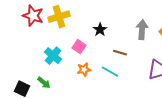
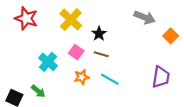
yellow cross: (59, 17) -> (71, 20), moved, turned -30
gray arrow: (142, 30) -> (145, 17), moved, turned 108
brown line: (120, 53) -> (101, 54), moved

